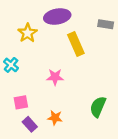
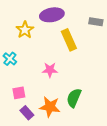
green semicircle: (98, 107) -> (74, 98), moved
orange star: (55, 118) -> (50, 107), size x1.5

